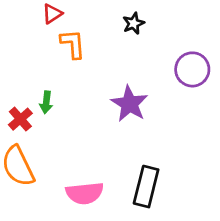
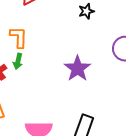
orange L-shape: (73, 44) -> (19, 37), moved

